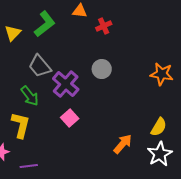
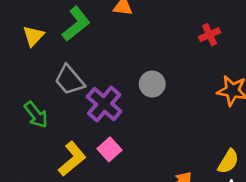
red cross: (104, 26) -> (210, 35), moved
green arrow: (30, 96) -> (36, 115), moved
yellow L-shape: (21, 125) -> (72, 159), moved, turned 36

